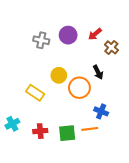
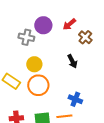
gray cross: (41, 40) -> (26, 37), moved
orange circle: (79, 88) -> (38, 85), moved

